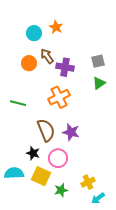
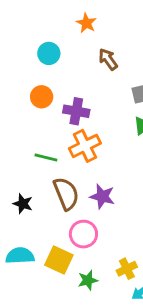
orange star: (56, 27) -> (86, 23), moved
brown arrow: (47, 56) -> (108, 59), moved
purple cross: (65, 67) -> (76, 111), moved
green line: (18, 103) -> (46, 157), moved
black star: (33, 153) -> (23, 204), moved

